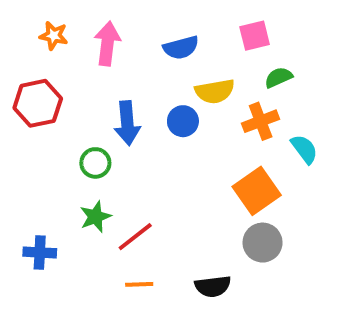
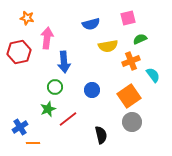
pink arrow: (107, 44) -> (47, 38), moved
blue circle: (183, 121) -> (92, 90), moved
green circle: (95, 163) -> (55, 87), moved
blue cross: (40, 252) -> (20, 127), turned -35
orange line: (139, 284) -> (33, 143), moved
black semicircle: (213, 286) -> (101, 135), moved, turned -96

